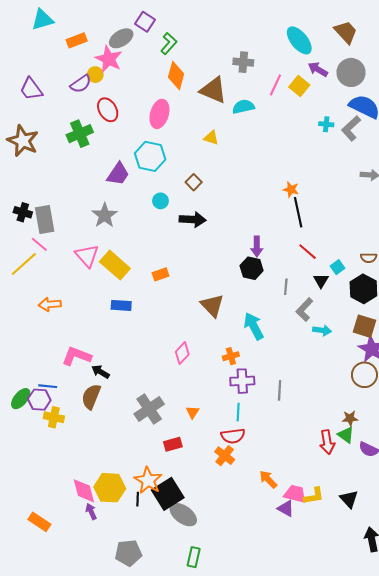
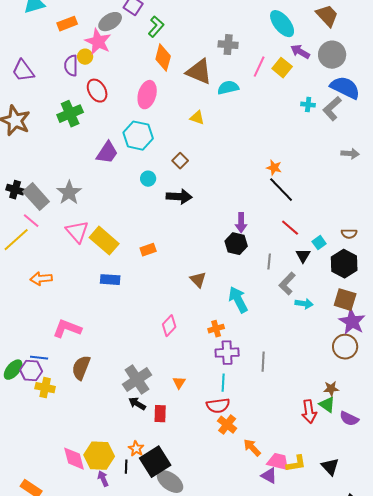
purple semicircle: (81, 84) -> (71, 66), turned 125
black line: (298, 212) -> (281, 190), turned -32
gray star: (105, 215) -> (69, 193), moved
gray rectangle: (45, 220) -> (36, 197), turned -32
brown triangle: (212, 305) -> (198, 280), size x0.7
black arrow: (100, 372) -> (137, 404), moved
red rectangle: (173, 444) -> (160, 414), turned -72
orange cross: (225, 456) -> (227, 425), moved
orange star: (148, 480) -> (136, 449), size x0.6
purple arrow: (91, 511) -> (103, 479), moved

